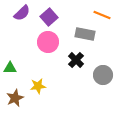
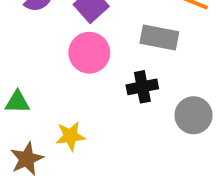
black cross: (76, 60) -> (142, 87), turned 35

